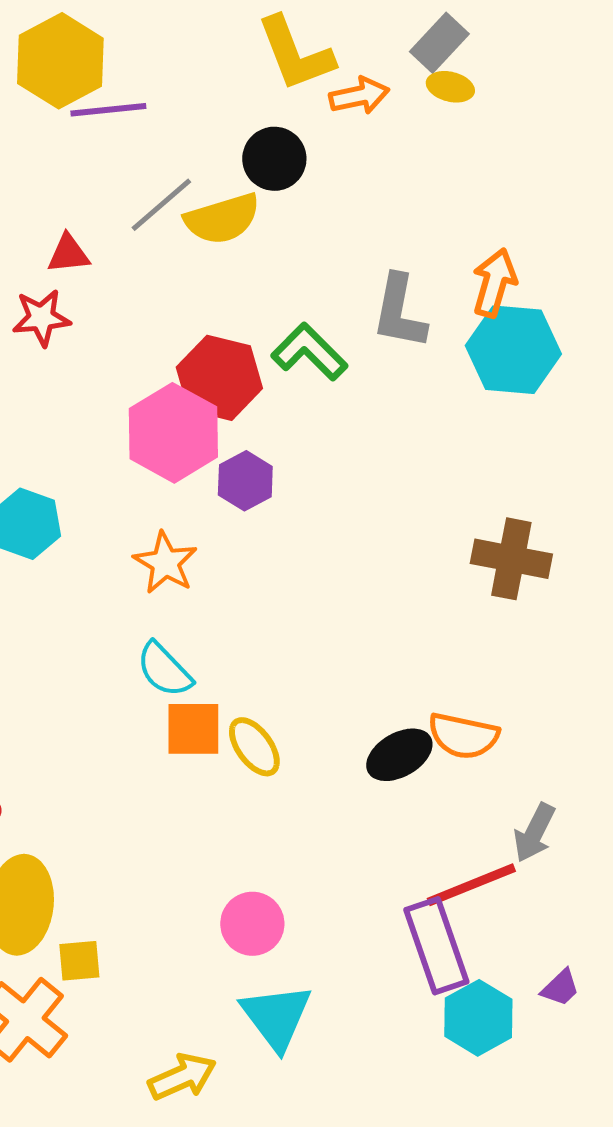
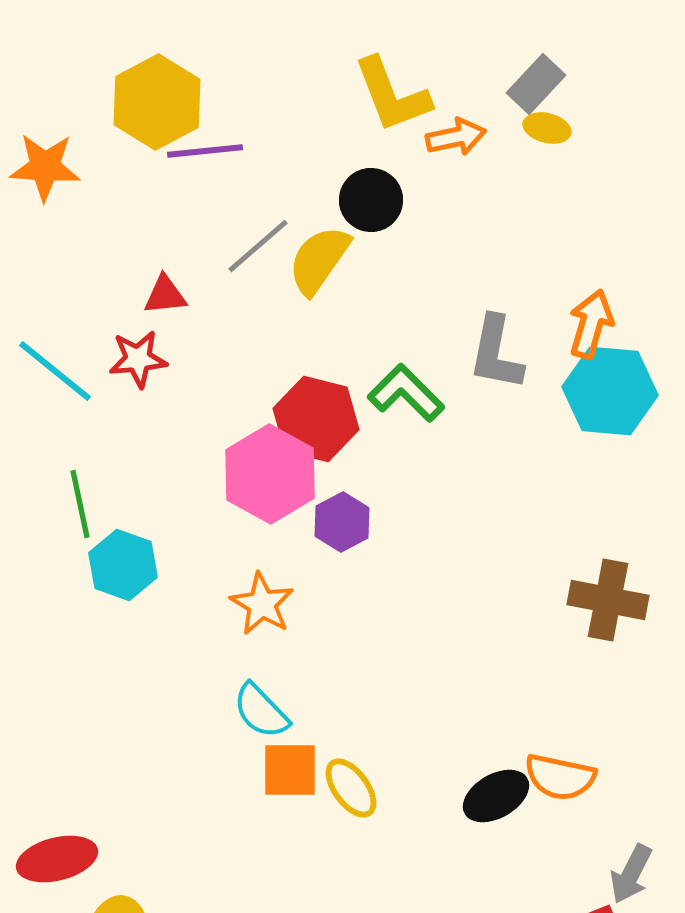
yellow semicircle: (222, 219) -> (319, 260), turned 142

